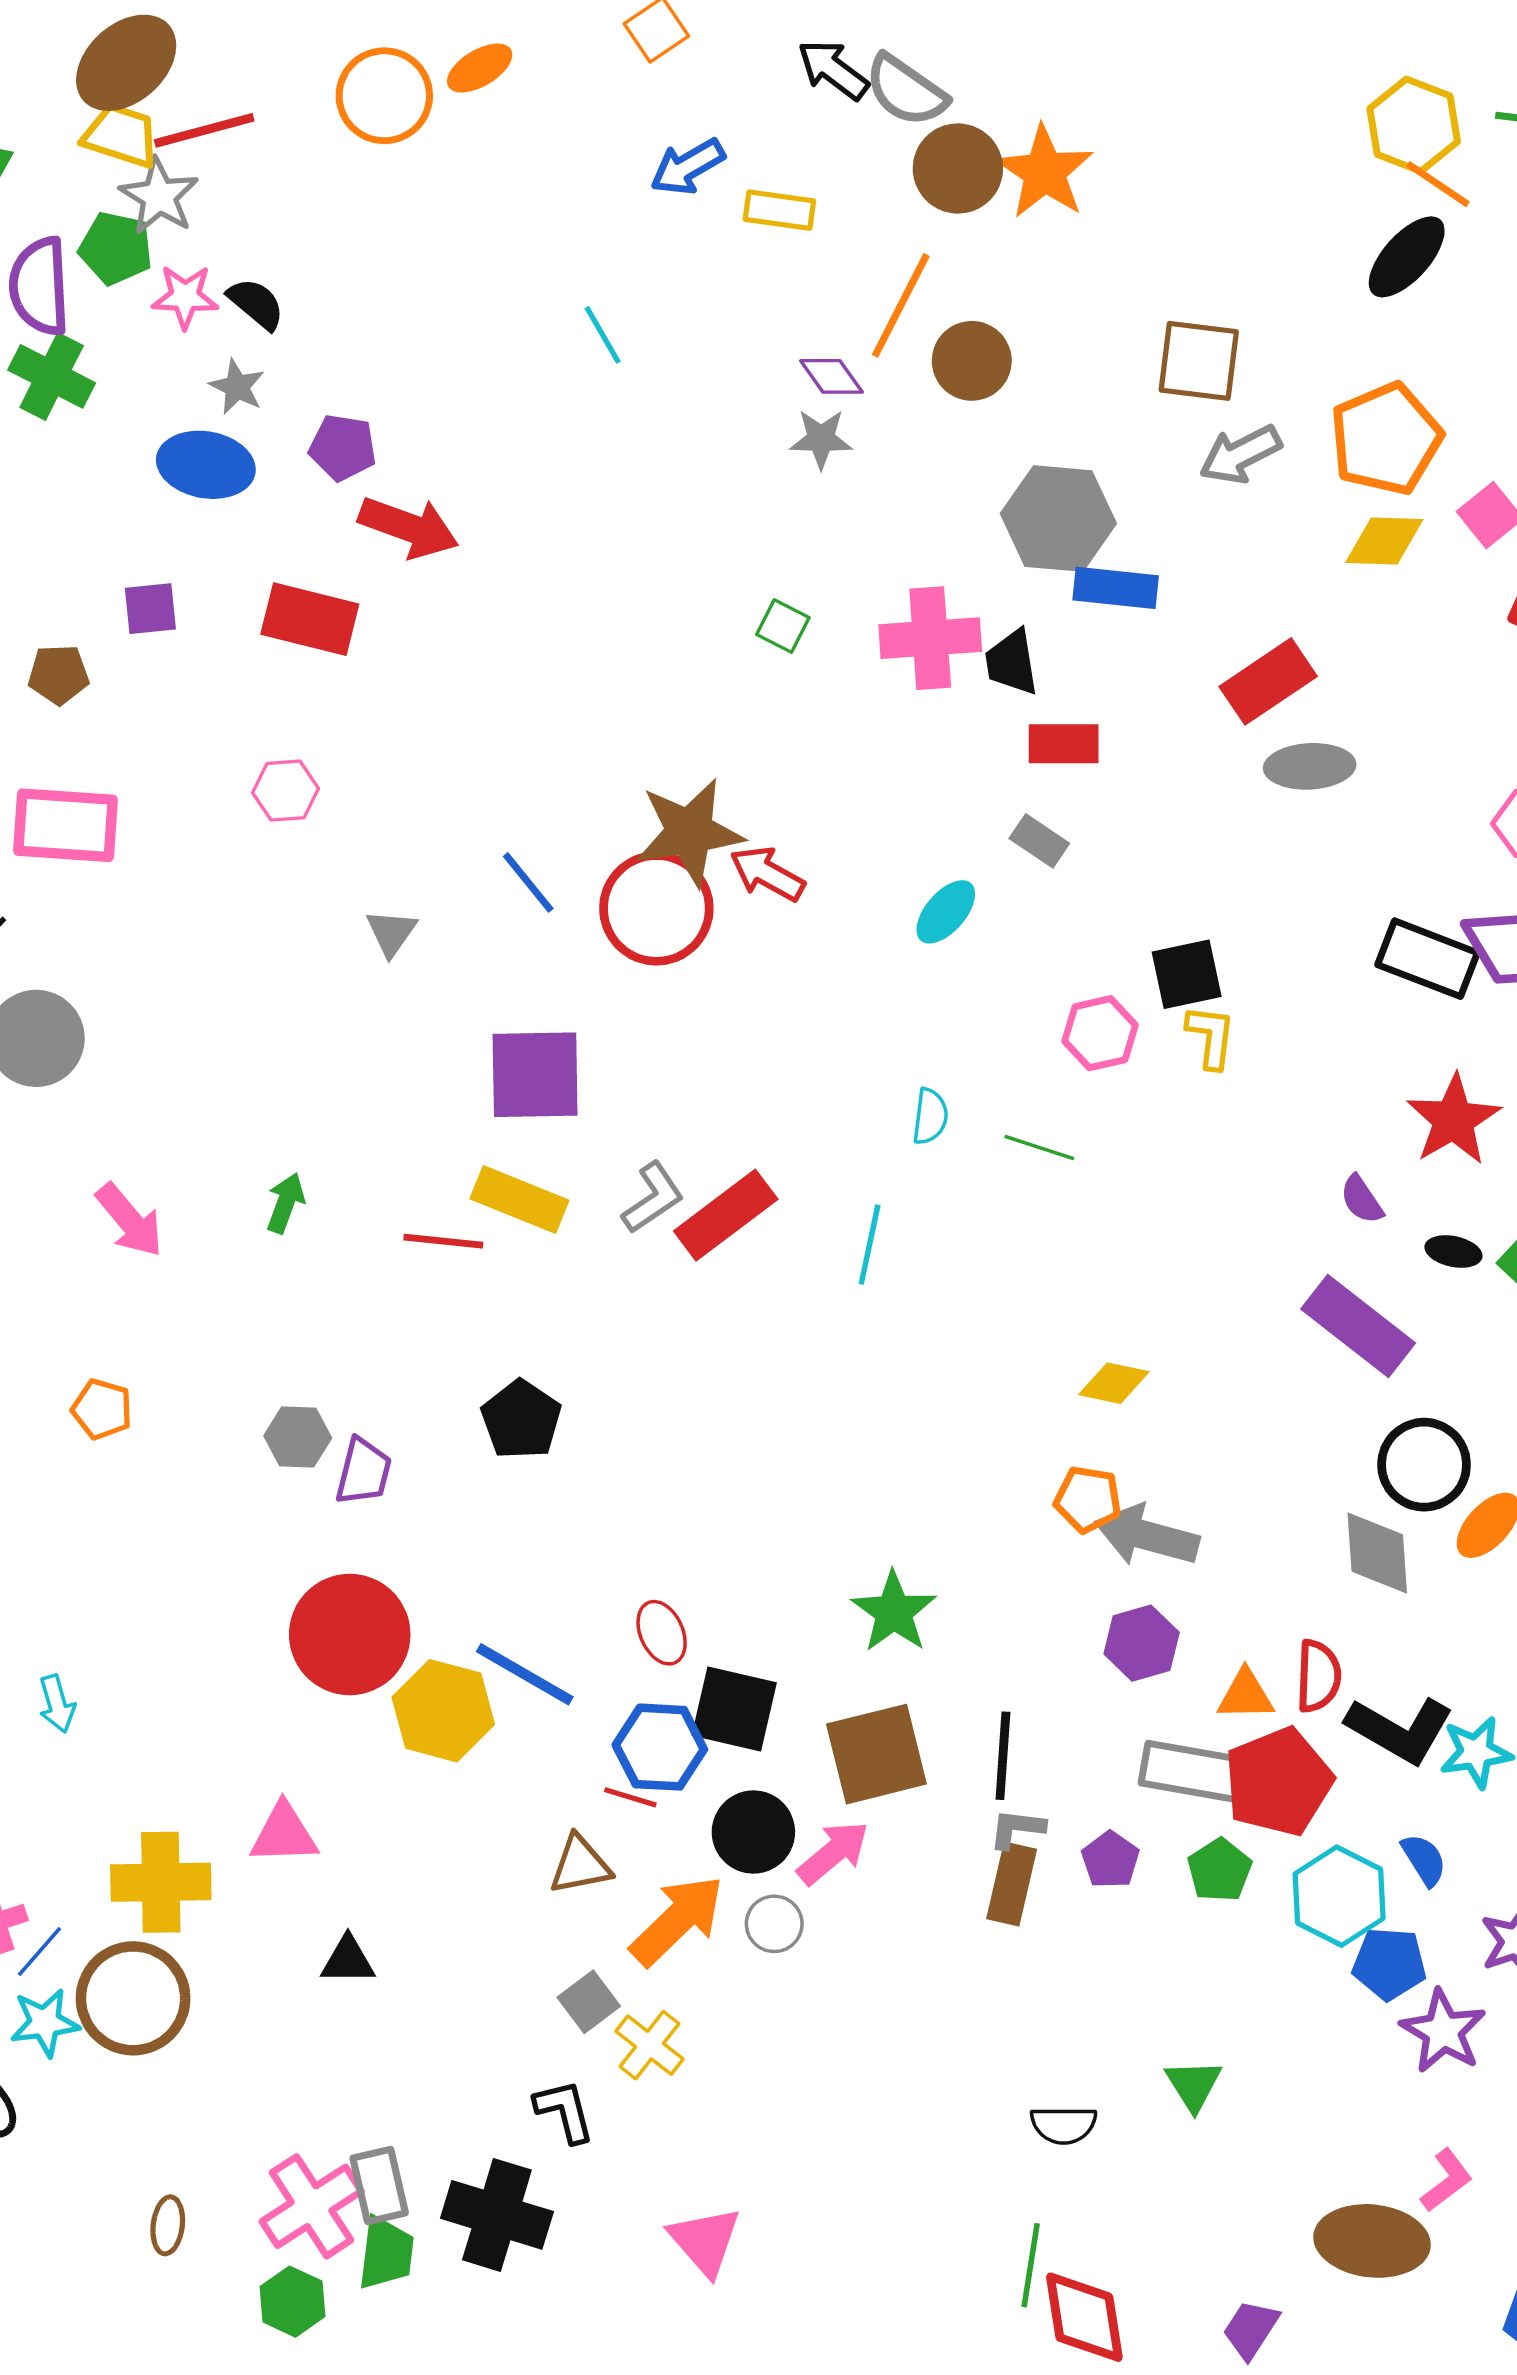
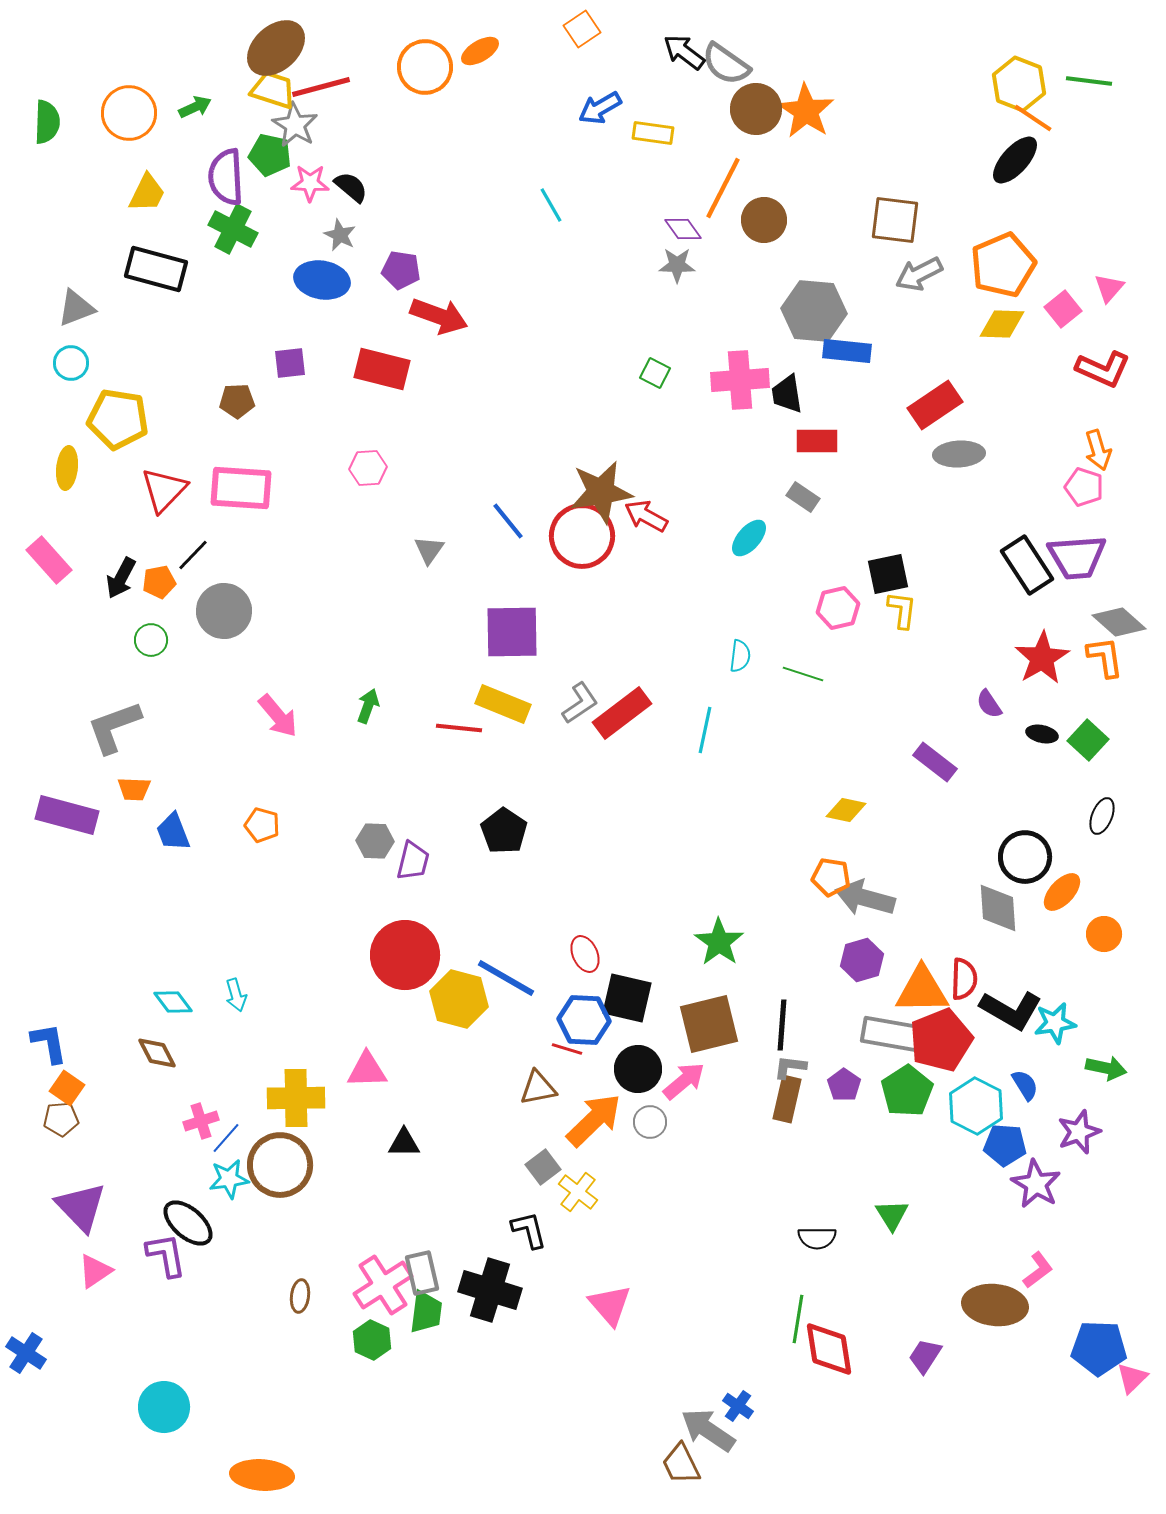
black rectangle: (1427, 959) -> (1027, 565), turned 36
purple rectangle: (1358, 1326) -> (935, 762), moved, size x0.7
orange triangle: (1246, 1695) -> (922, 990), size x1.6
green pentagon: (1220, 1870) -> (907, 1091), size x1.4

